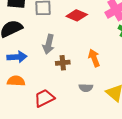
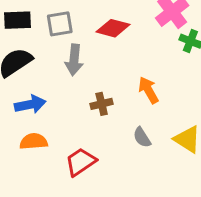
gray arrow: (49, 44) -> (74, 60), moved
gray semicircle: (86, 88) -> (142, 137), turned 64

